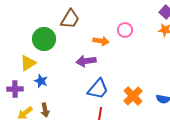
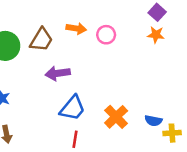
brown trapezoid: (70, 19) -> (41, 40), moved
orange arrow: (101, 41) -> (76, 28), moved

